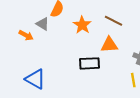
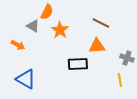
orange star: (82, 25) -> (60, 30), moved
orange arrow: (26, 35) -> (18, 45), moved

